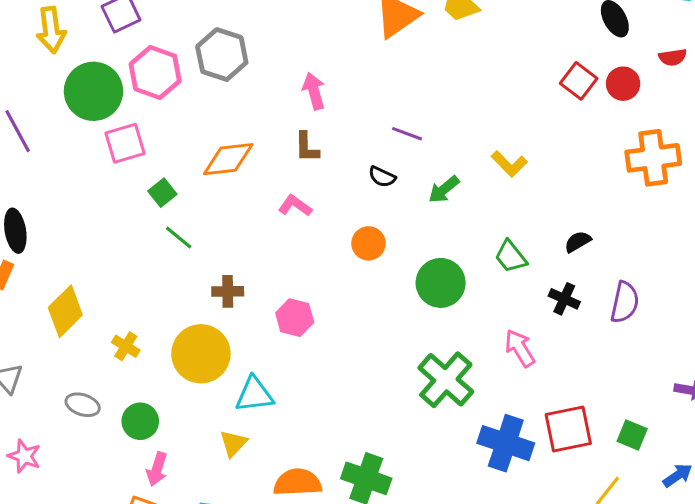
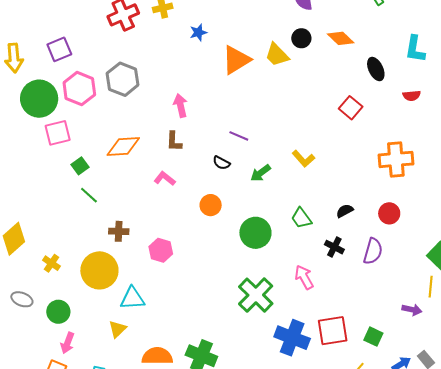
red circle: (623, 84) -> (389, 213), moved

